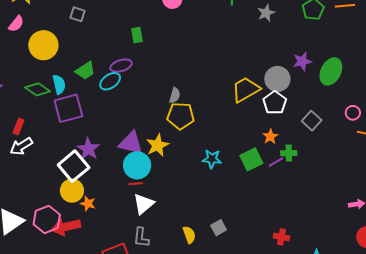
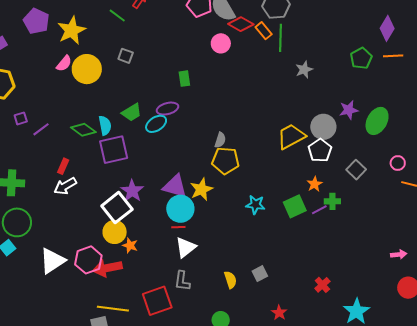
gray star: (266, 13) -> (304, 70), moved
yellow circle: (43, 45) -> (87, 69), moved
red cross: (281, 237) -> (322, 285), turned 35

